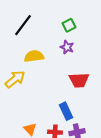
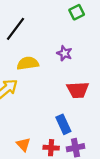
green square: (69, 25) -> (77, 12), moved

